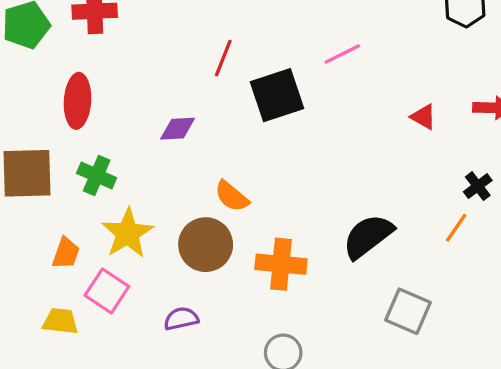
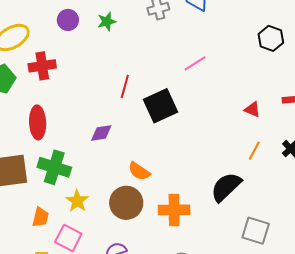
pink line: (342, 54) -> (195, 63), moved
green cross: (97, 176) -> (54, 167), size x1.4
orange line: (456, 228) -> (254, 151), moved
yellow star: (128, 233) -> (77, 201), size x0.7

